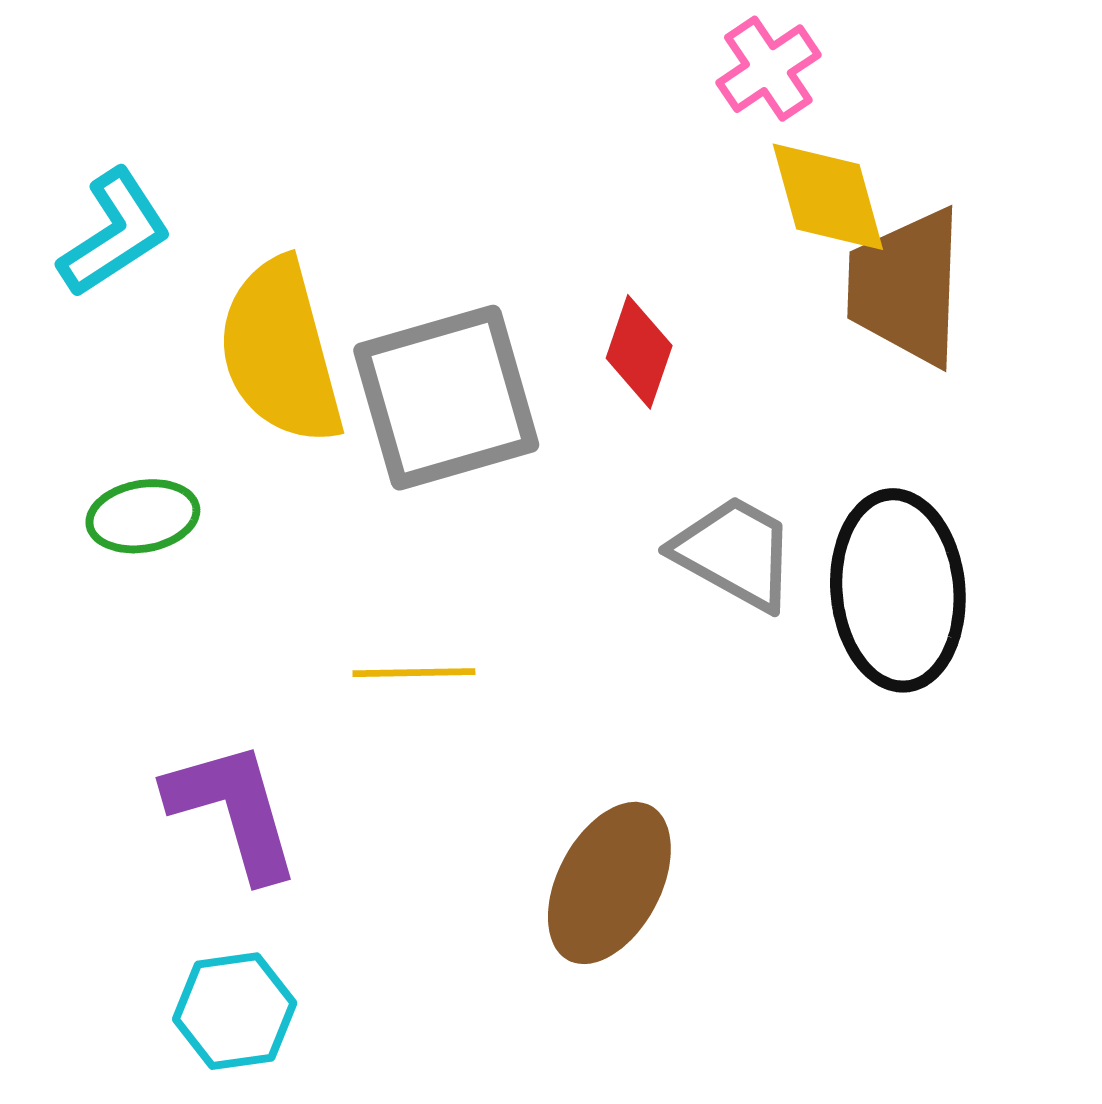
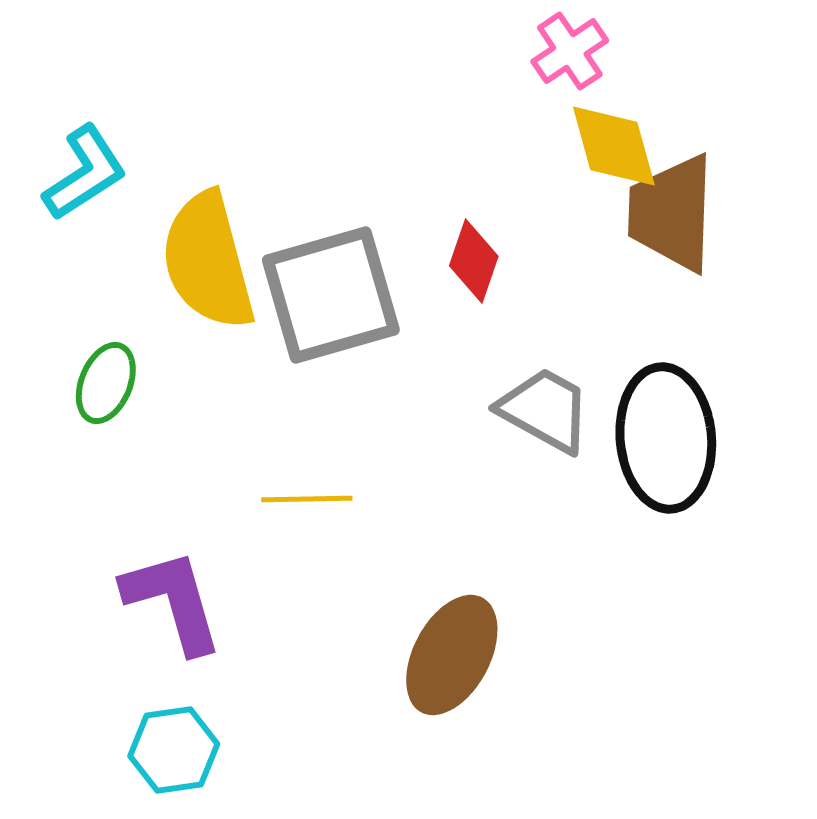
green ellipse: (143, 516) -> (106, 383), turned -58

